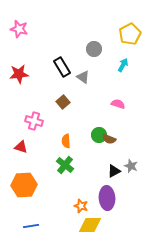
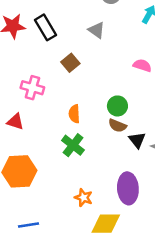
black rectangle: (62, 67) -> (46, 27), moved
brown semicircle: (109, 139) -> (117, 126), moved
black triangle: (114, 171) -> (137, 140), moved, turned -40
orange star: (81, 206) -> (83, 198), moved

